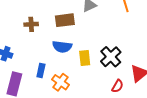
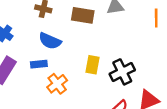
blue semicircle: (62, 47) -> (50, 41), moved
blue rectangle: (41, 70) -> (39, 64), turned 56

